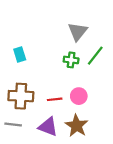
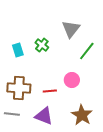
green cross: (71, 60) -> (42, 45), moved, turned 32
pink circle: (79, 96) -> (72, 80), moved
brown star: (77, 126) -> (82, 115), moved

